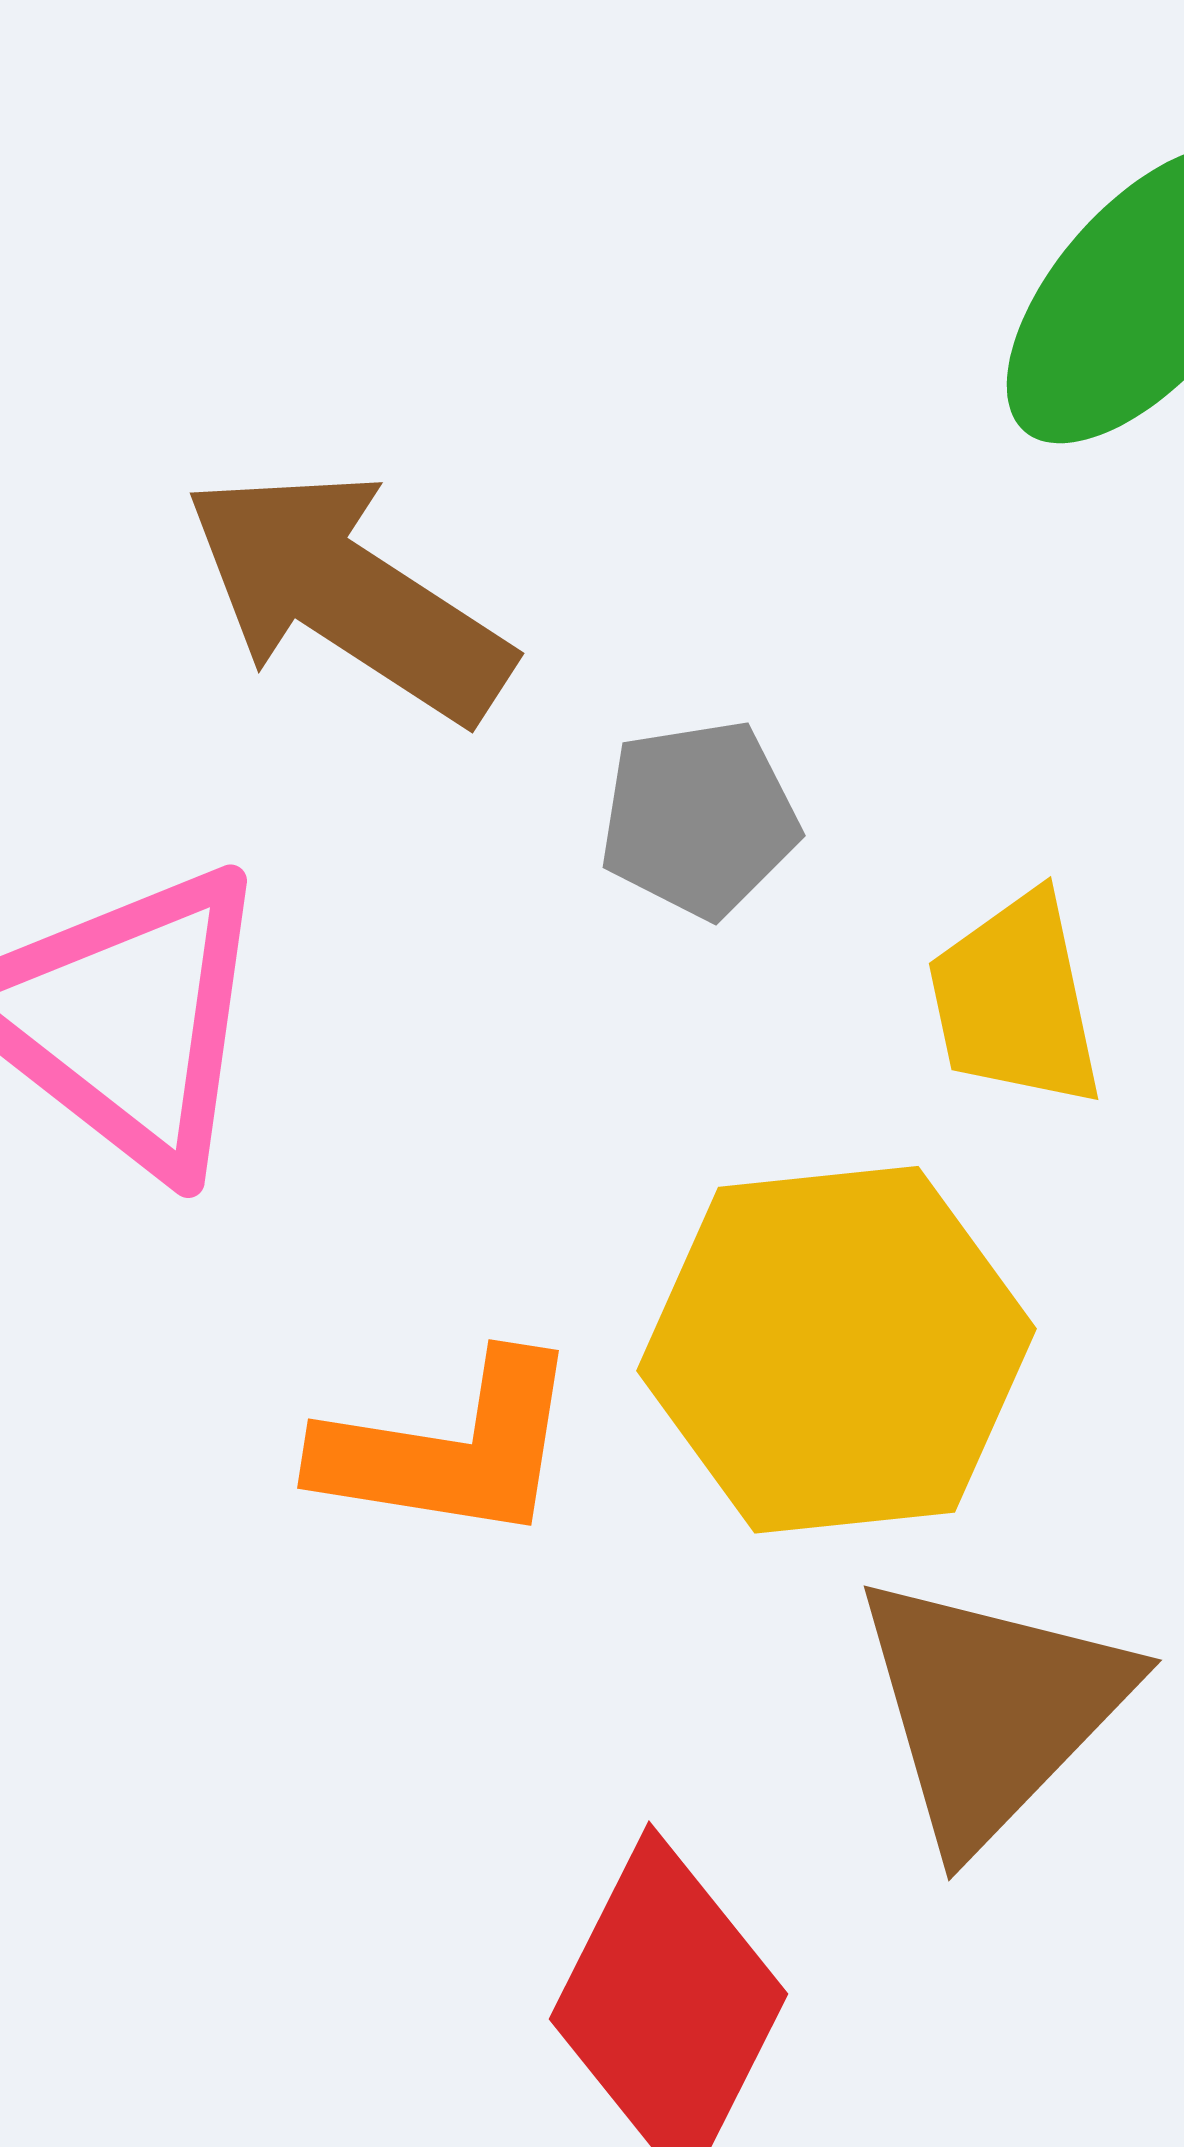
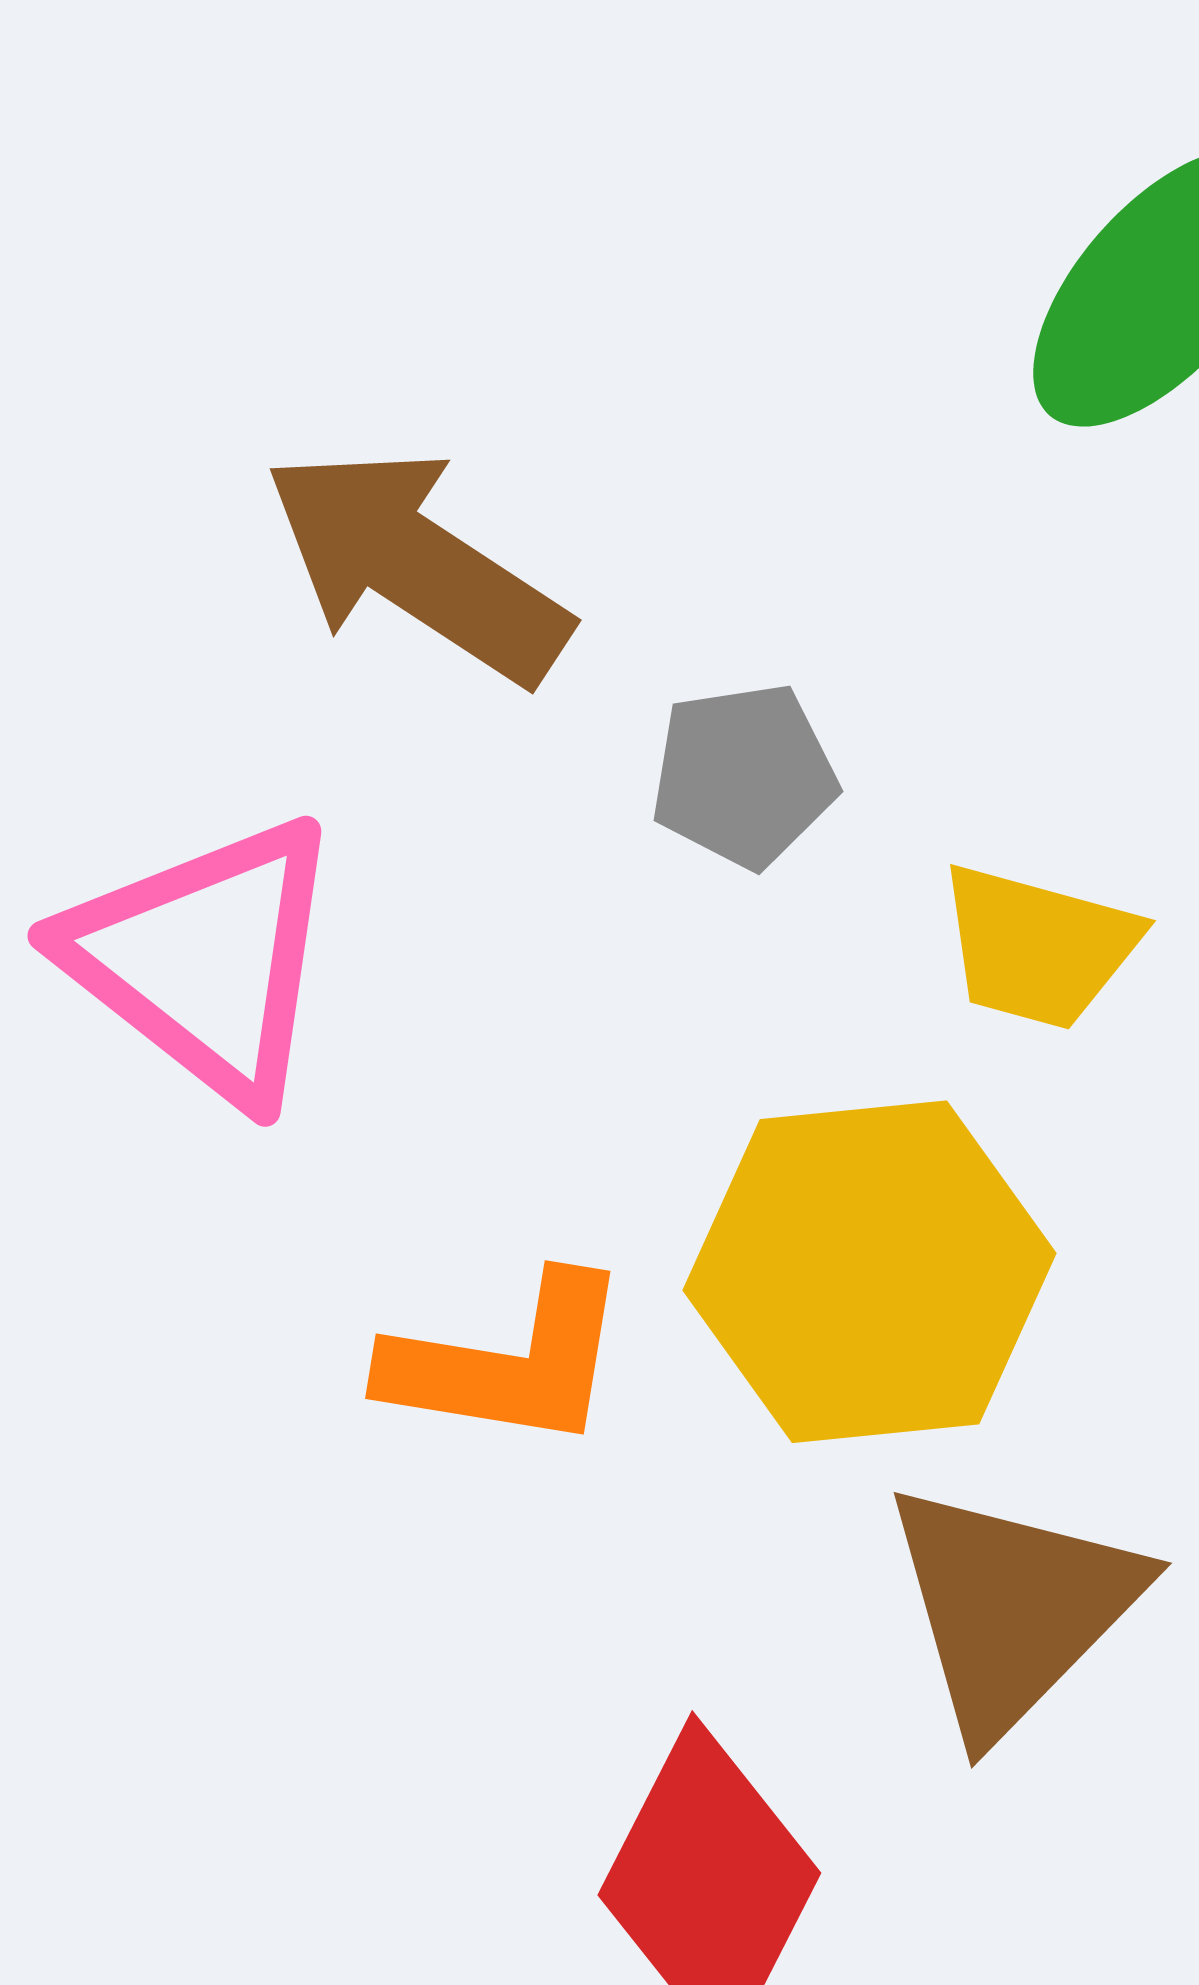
yellow trapezoid: (1015, 1001) -> (1038, 947), turned -63

